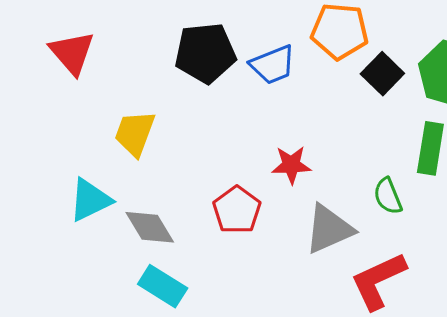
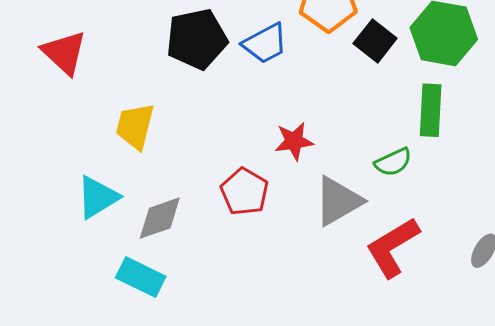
green semicircle: (388, 196) -> (393, 162), turned -87
gray diamond: (150, 227) -> (160, 218), turned -72
cyan rectangle: (163, 286) -> (141, 277), moved

